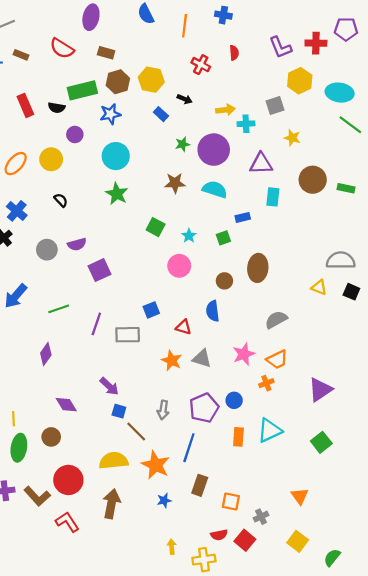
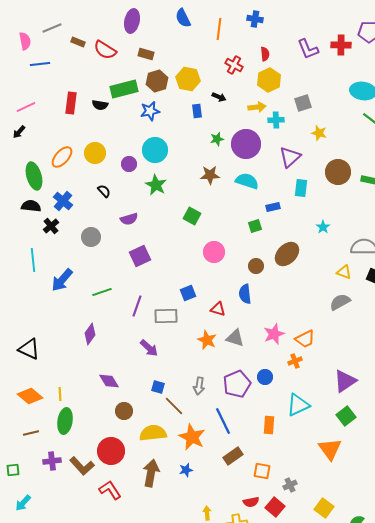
brown rectangle: (21, 55) -> (78, 42), moved
yellow hexagon: (300, 81) -> (269, 80), moved
red rectangle: (25, 105) -> (71, 103), turned 30
blue rectangle: (161, 114) -> (197, 111), turned 40
purple circle: (75, 135) -> (129, 164), moved
purple triangle: (261, 164) -> (290, 157), turned -40
cyan star: (189, 236) -> (323, 227), moved
purple semicircle: (77, 244) -> (129, 219), moved
brown ellipse: (258, 268) -> (287, 254), turned 40
gray semicircle: (276, 320) -> (340, 302), moved
purple arrow: (109, 386) -> (149, 348), moved
purple triangle: (320, 390) -> (345, 381), moved
brown circle: (51, 437) -> (124, 411), moved
orange rectangle: (238, 437) -> (269, 425), moved
blue line: (189, 448) -> (223, 421), turned -44
brown rectangle: (200, 485) -> (233, 456), turned 36
orange triangle: (300, 496) -> (330, 449), moved, size x1.4
blue star: (164, 500) -> (186, 470), moved

